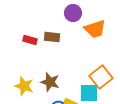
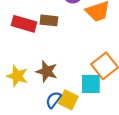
red rectangle: (30, 40) -> (24, 24), size x1.5

